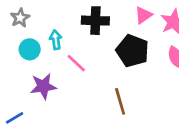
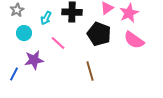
cyan arrow: (56, 40) -> (46, 18), moved, turned -144
blue line: (15, 118) -> (14, 74), moved, turned -32

